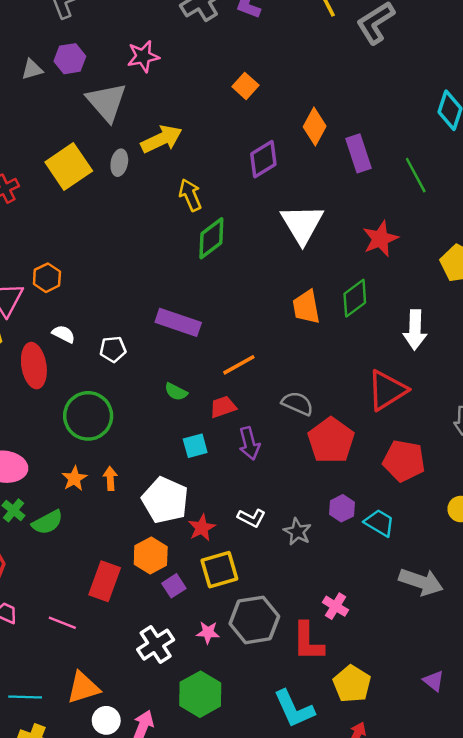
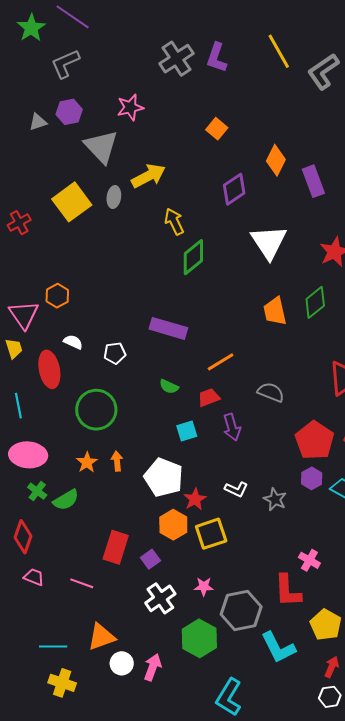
red pentagon: (331, 440) -> (315, 440), moved
orange hexagon: (151, 556) -> (173, 525), moved
purple square: (174, 586) -> (150, 559), moved
gray hexagon: (254, 620) -> (241, 610), moved

